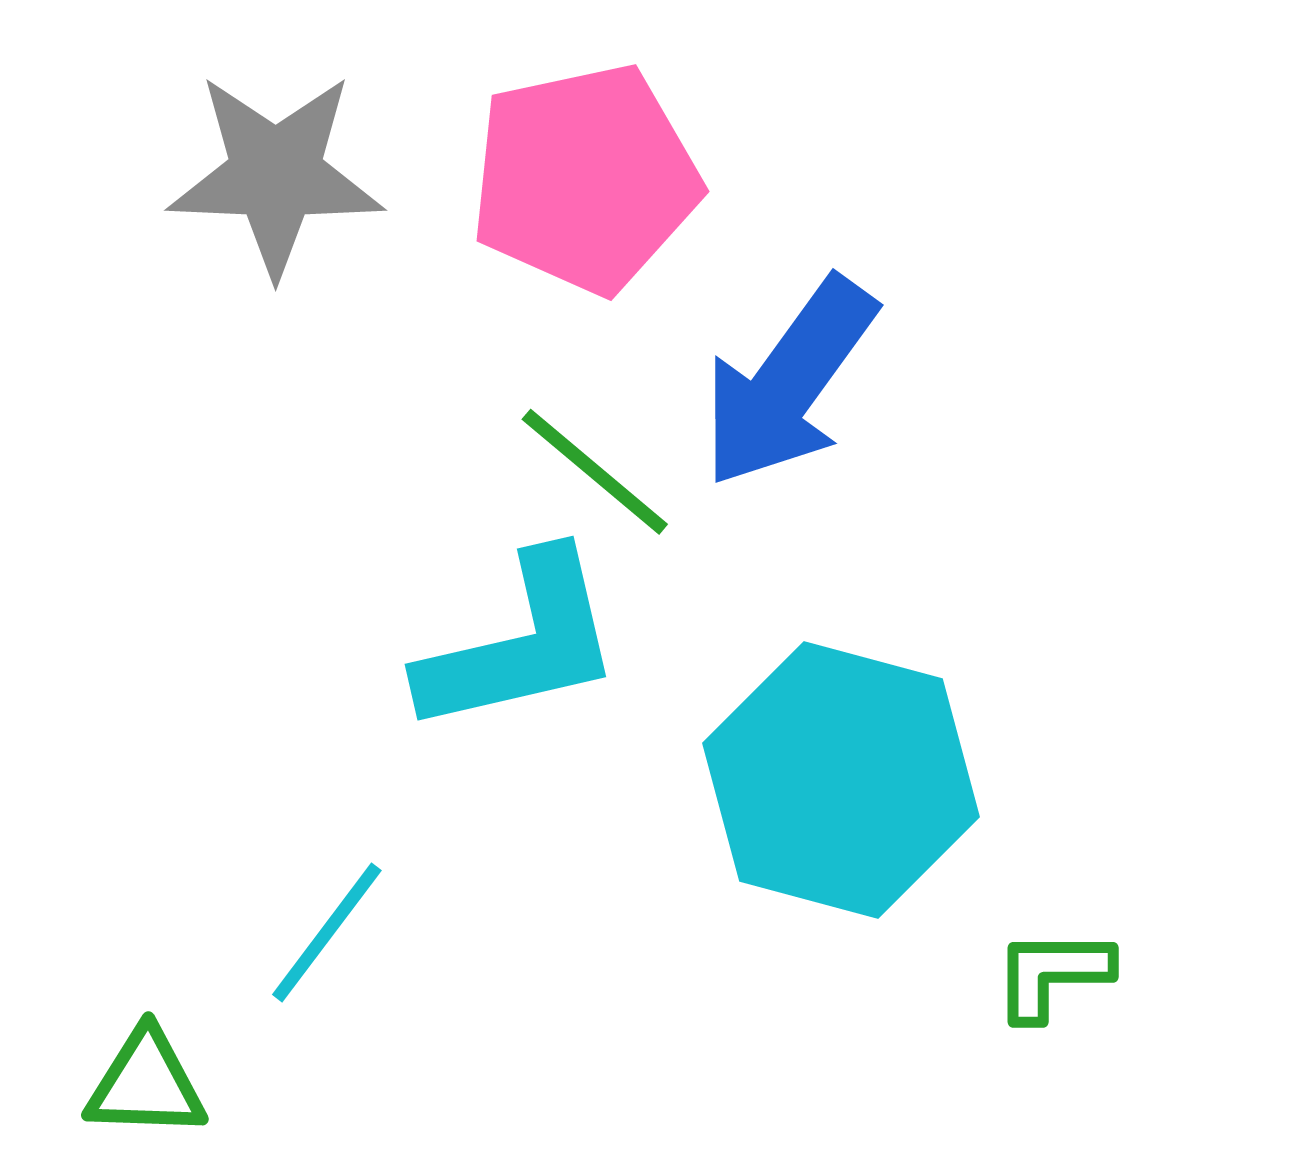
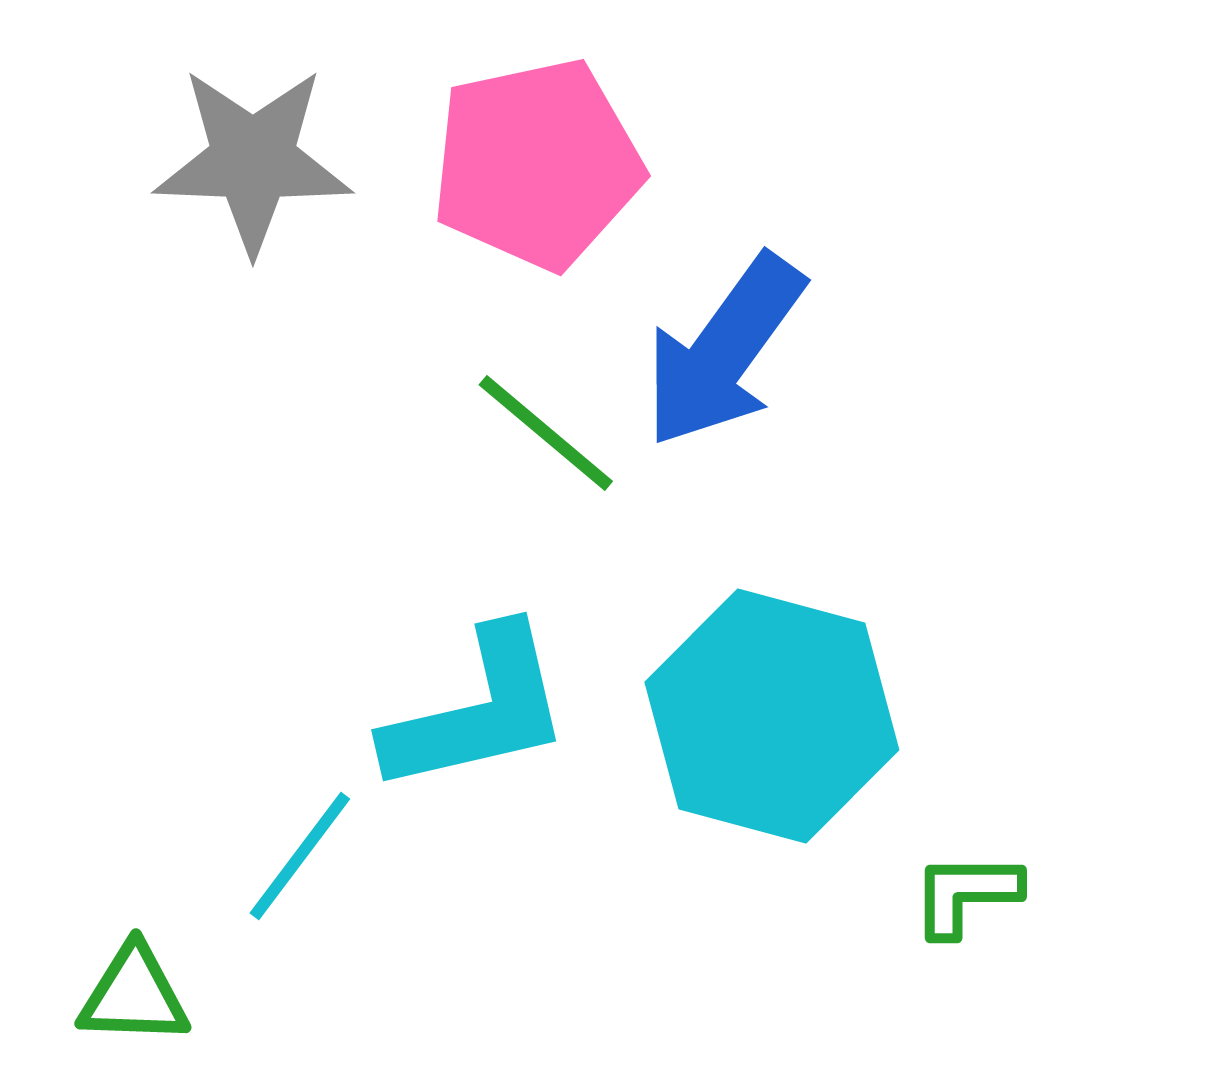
cyan L-shape: (521, 644) -> (478, 711), moved

